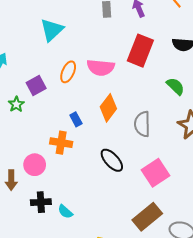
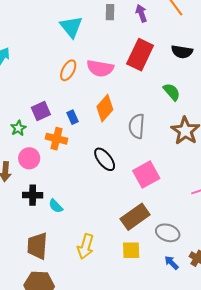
cyan triangle: (52, 30) -> (71, 27), moved, turned -30
purple square: (36, 85) -> (41, 111), moved
green star: (16, 104) -> (18, 128), moved

